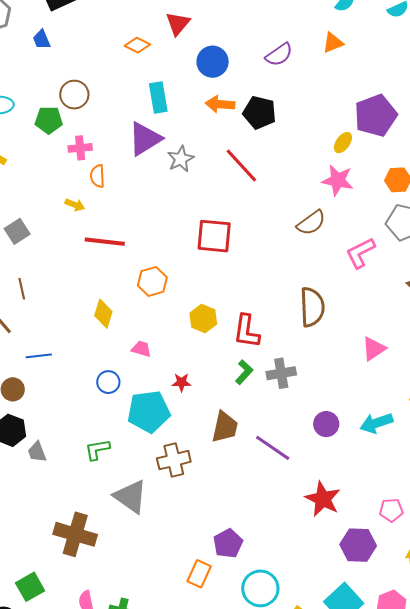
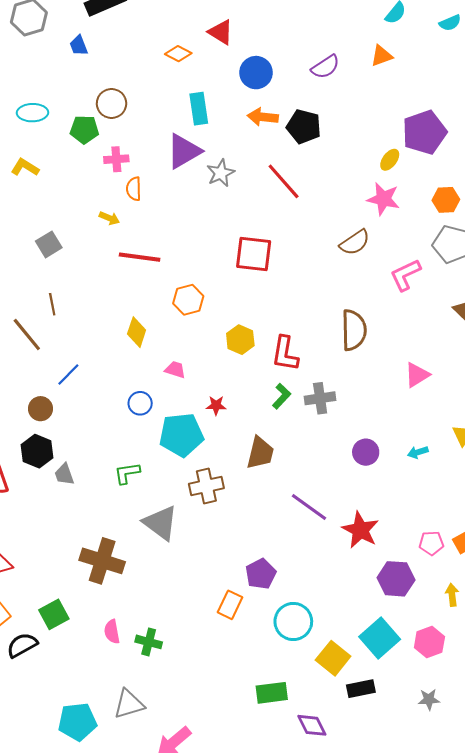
red triangle: (178, 24) -> (221, 32), turned -40
blue line: (39, 356) -> (68, 374), turned -40
cyan arrow: (376, 423) -> (418, 452), size x0.6
purple line: (273, 448) -> (309, 507), moved

